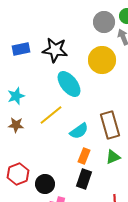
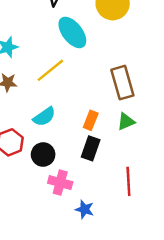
cyan semicircle: (79, 131) -> (44, 117), moved

